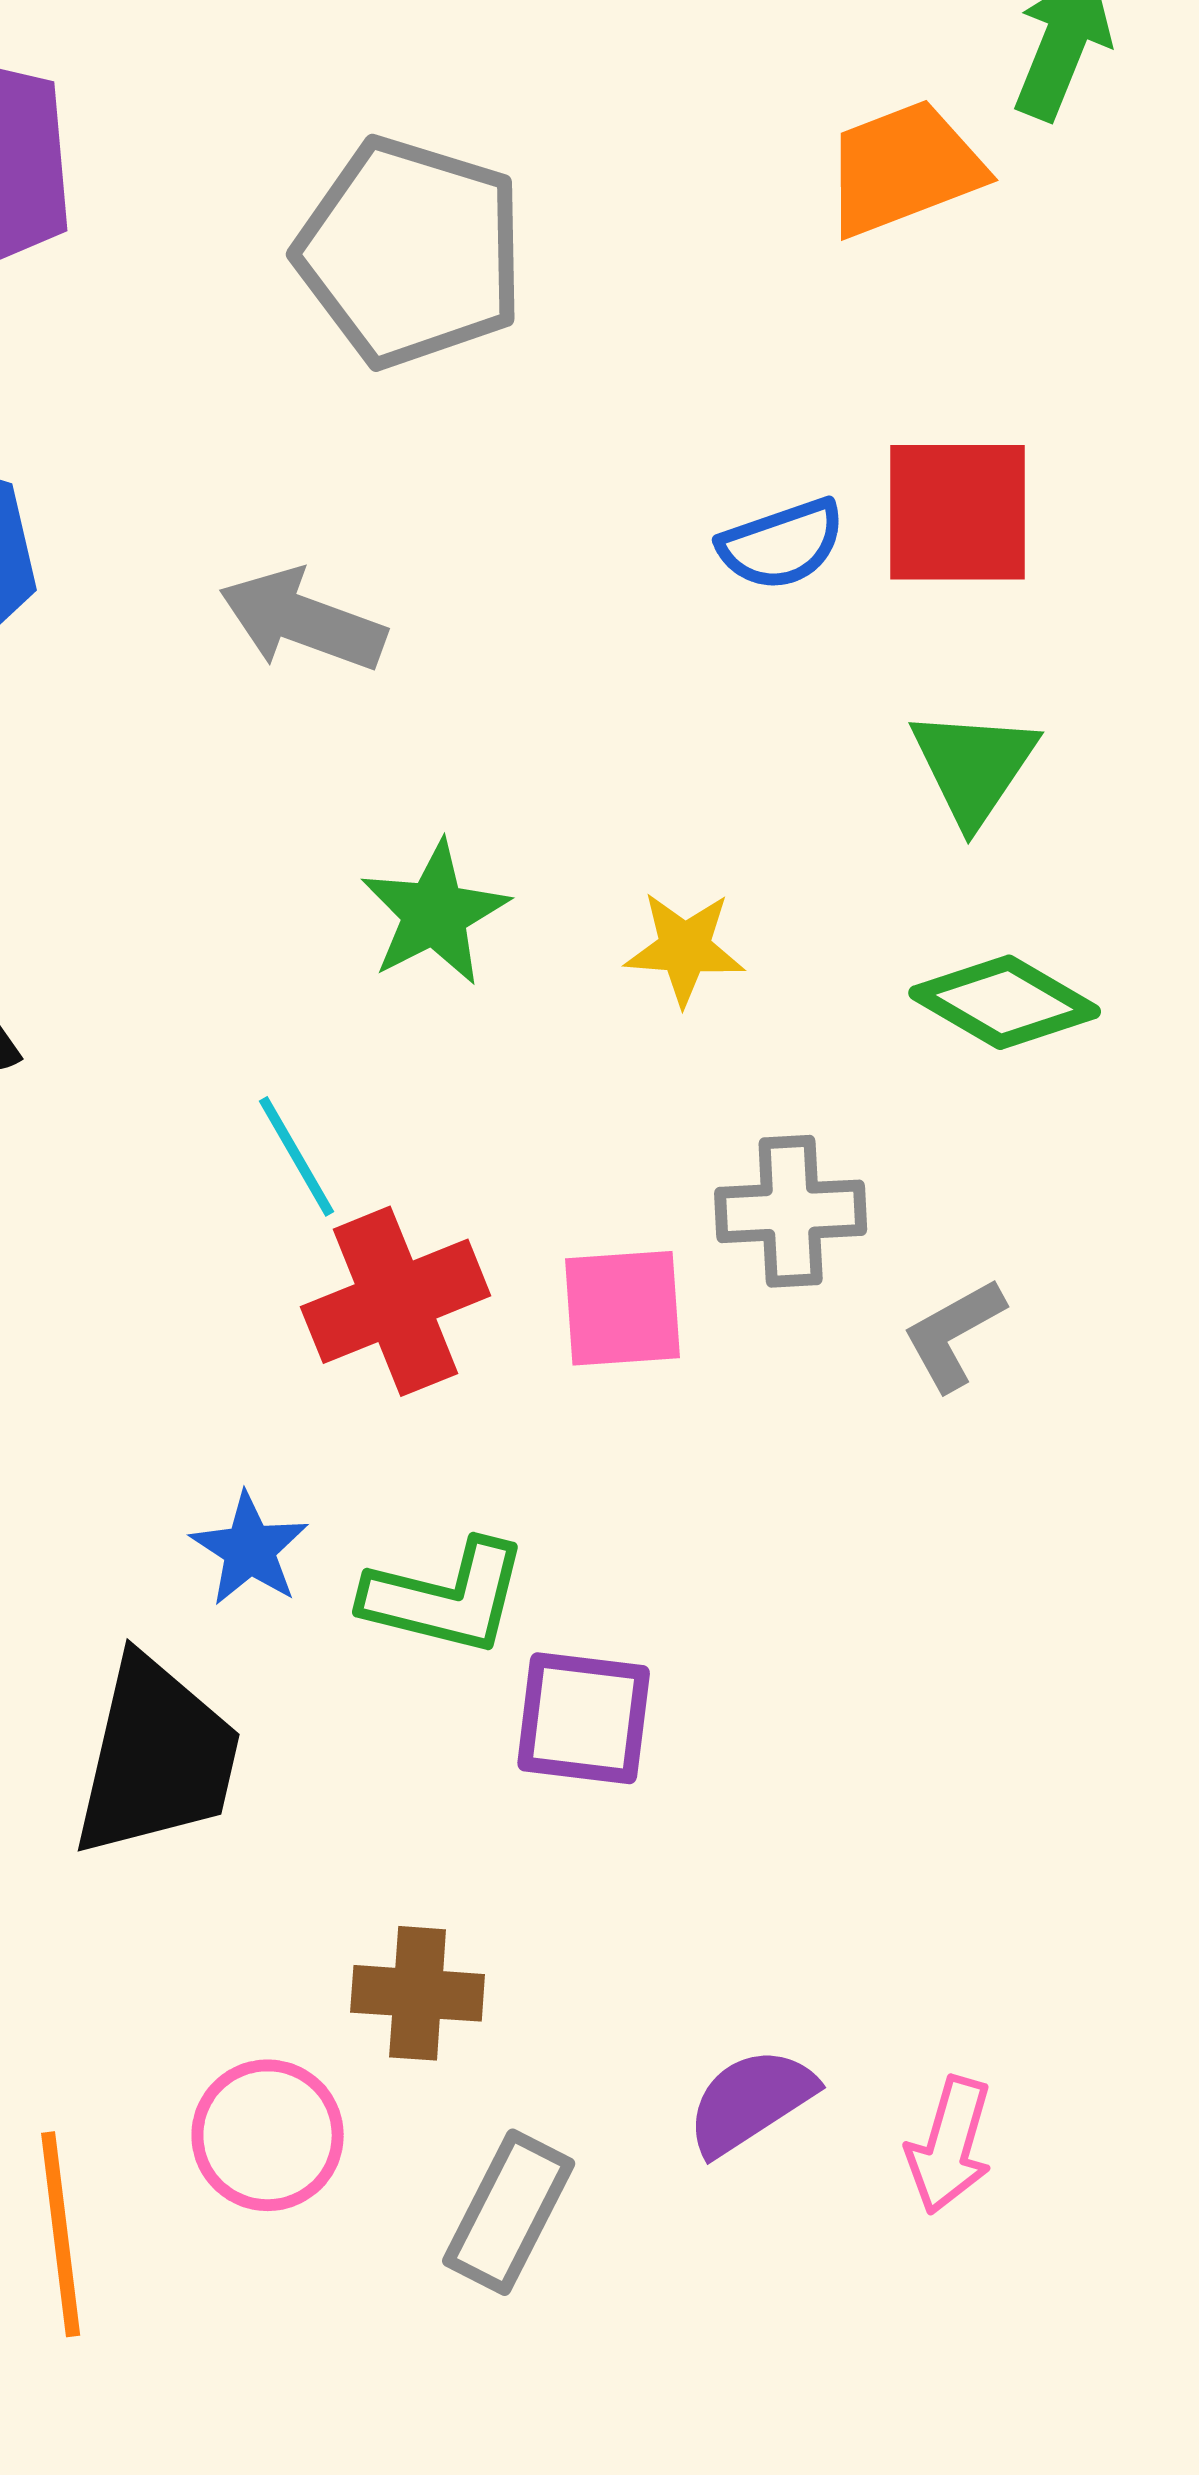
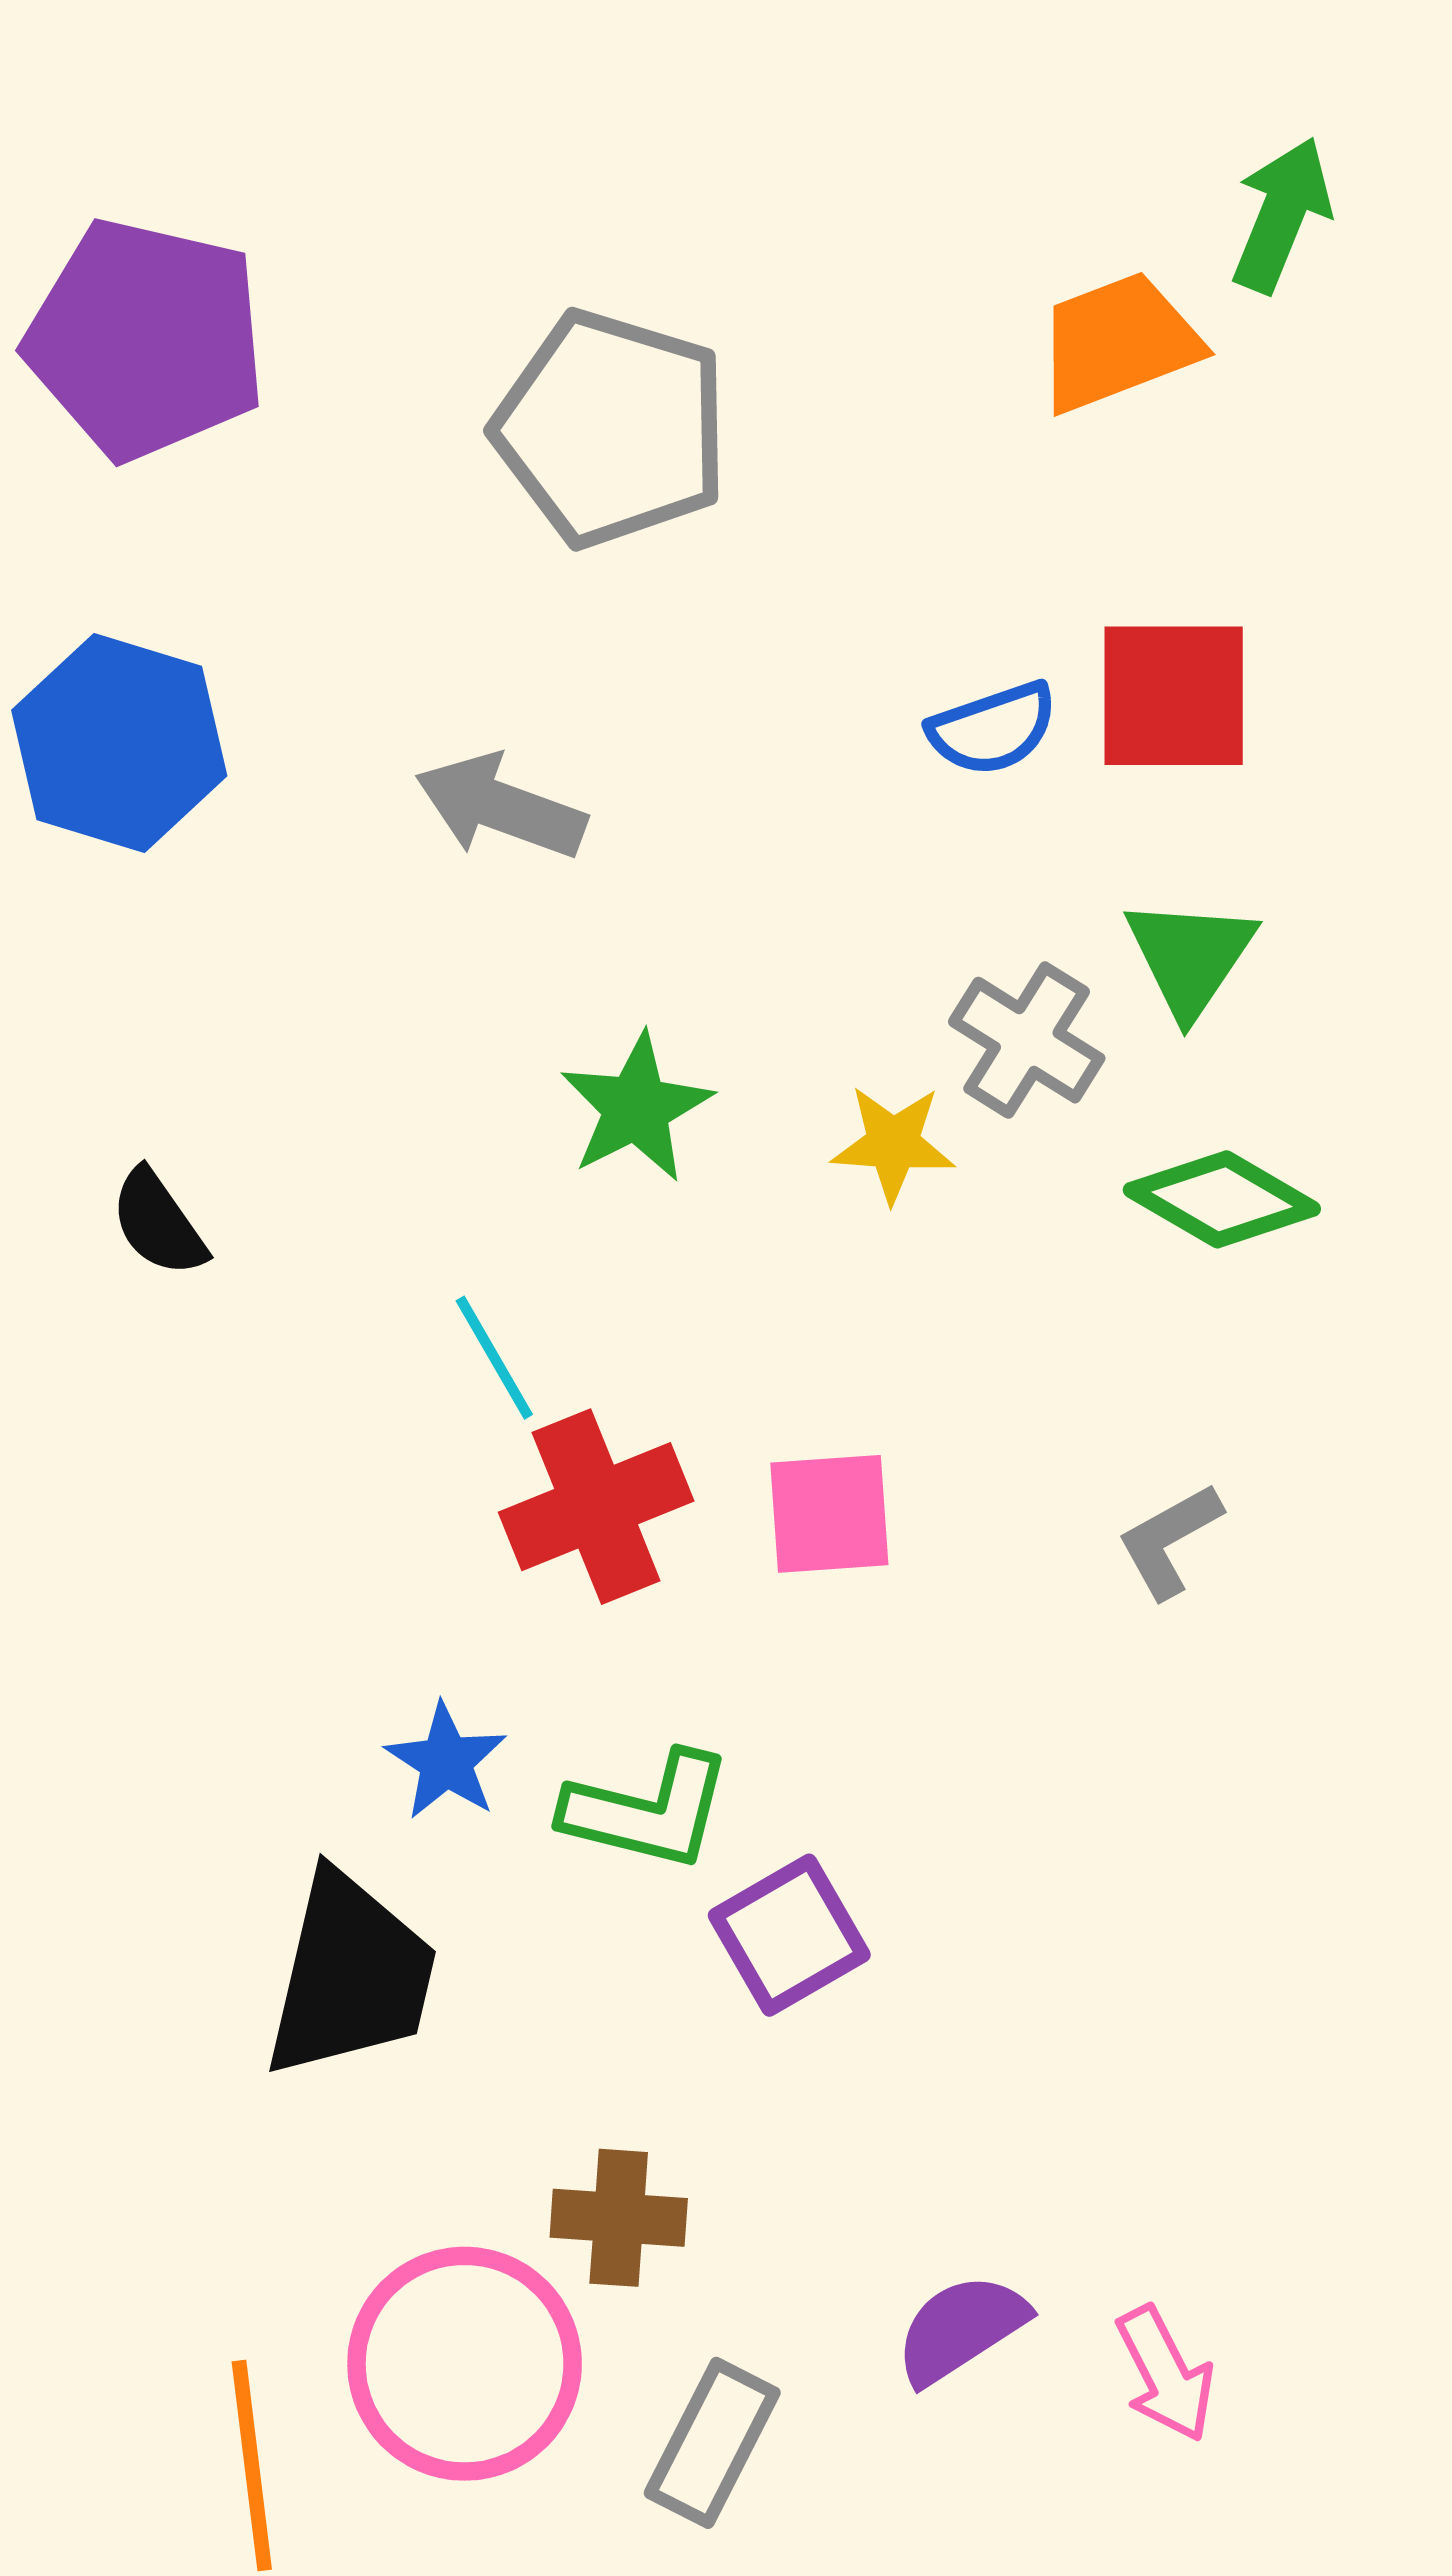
gray cross: (791, 1211) -> (1027, 1040), moved, turned 35
purple square: (584, 1718) -> (789, 1935), turned -37
pink circle: (268, 2135) -> (465, 2364), size x1.5
pink arrow: (950, 2145) -> (1165, 2374), turned -43

